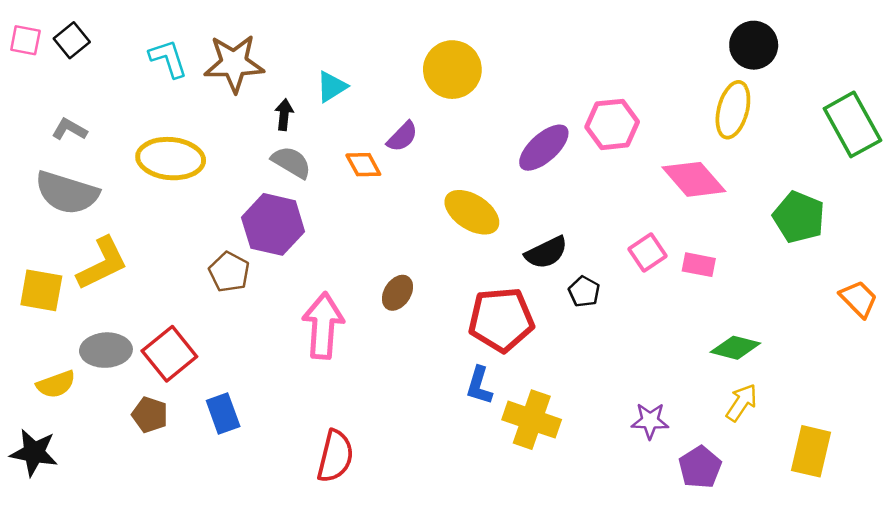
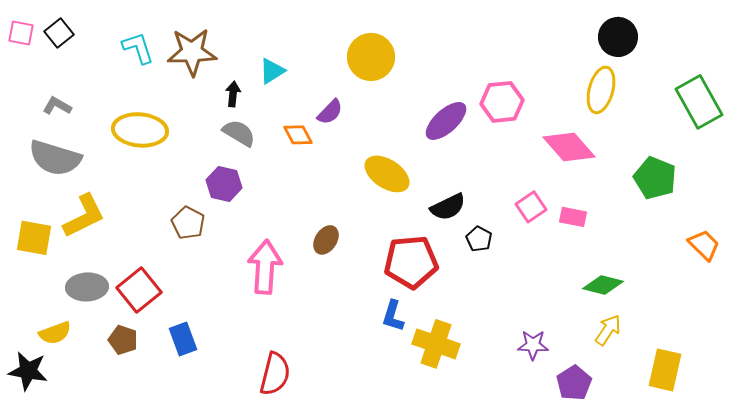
purple hexagon: (273, 224) -> (224, 184), size x0.7
yellow semicircle: (56, 384) -> (55, 333), moved

